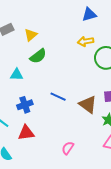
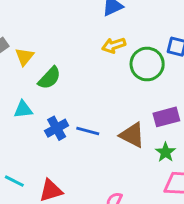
yellow triangle: (31, 35) -> (24, 57), moved
blue cross: (25, 105) -> (57, 128), moved

